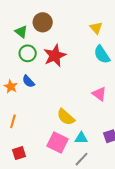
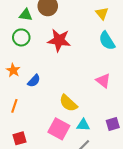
green triangle: (21, 32) -> (26, 15), turned -32
green circle: (28, 53) -> (21, 37), moved
red star: (55, 56) -> (59, 40), turned 30
blue semicircle: (28, 81) -> (34, 81), moved, turned -96

